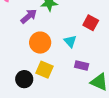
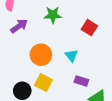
purple arrow: (29, 16) -> (19, 26), moved
red square: (91, 23) -> (89, 28), moved

